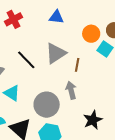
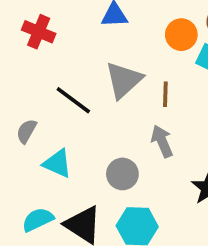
red cross: (13, 19) -> (39, 32), turned -30
gray circle: (47, 105) -> (122, 174), size x0.7

